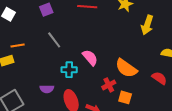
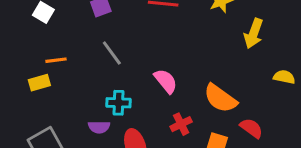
cyan cross: (69, 70) -> (119, 103), moved
red semicircle: (159, 78) -> (251, 128), moved
red cross: (109, 85) -> (181, 124), moved

